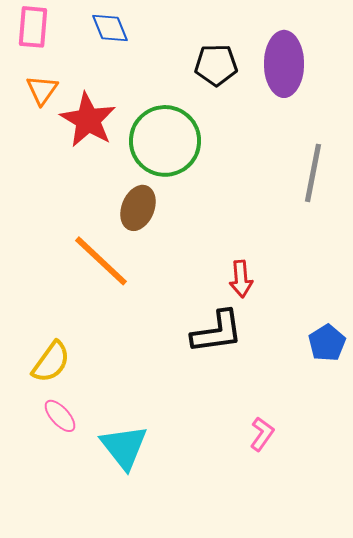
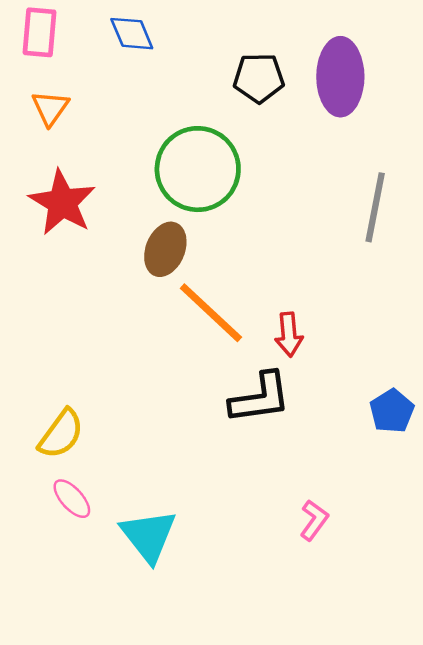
red star: (88, 120) -> (62, 203), moved
orange line: (101, 261) -> (211, 313), moved

